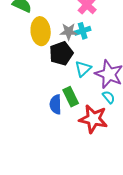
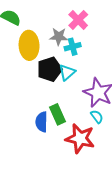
gray star: (69, 32) -> (59, 37), moved
cyan triangle: (83, 69) -> (67, 72), moved

